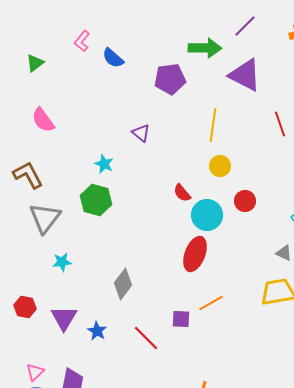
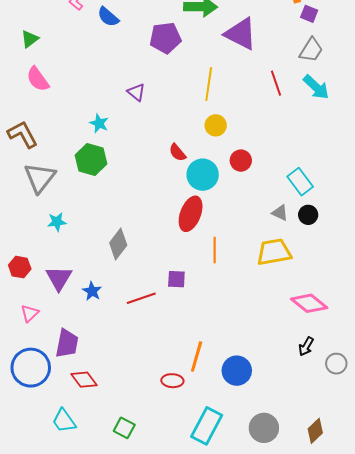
green triangle: (35, 63) -> (30, 39), moved
orange line: (211, 303) -> (215, 250), moved, turned -60
red line: (146, 338) -> (141, 298), turned -64
pink triangle: (35, 372) -> (30, 313), moved

